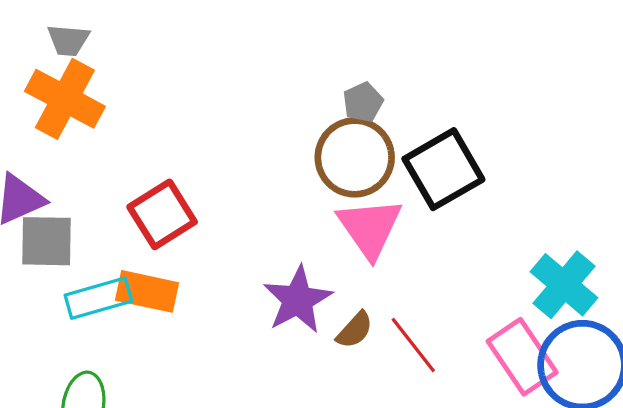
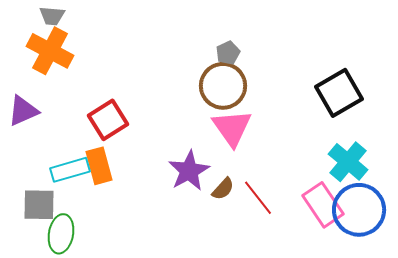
black square: (443, 169) -> (339, 93), moved
gray square: (46, 241) -> (39, 205), moved
orange rectangle: (147, 291) -> (99, 166), turned 63

